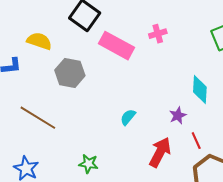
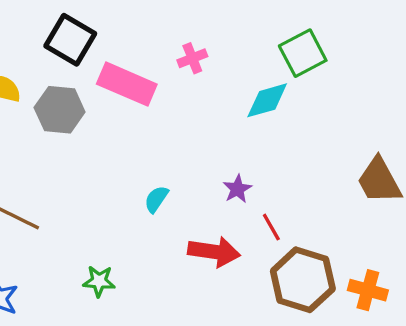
gray hexagon: (70, 73) -> (60, 110), moved
cyan diamond: (200, 90) -> (267, 100), moved, turned 76
red arrow: (160, 152) -> (214, 252), turned 76

